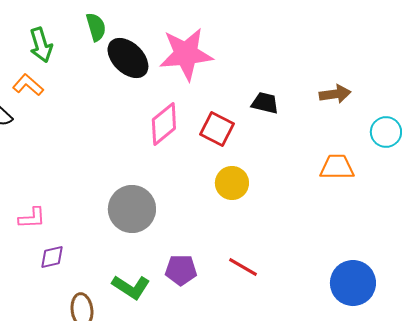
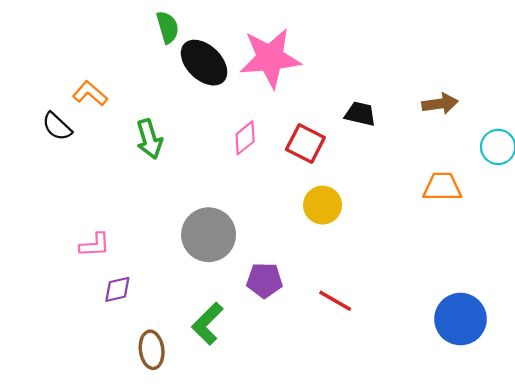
green arrow: (41, 45) -> (149, 139), moved
pink diamond: (164, 124) -> (245, 138), size x0.7
purple pentagon: (181, 270) -> (264, 280), moved
green L-shape: (131, 287) -> (207, 324), turned 102

